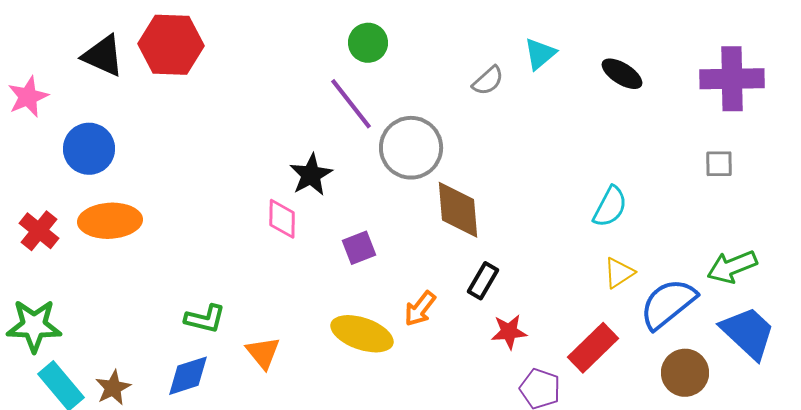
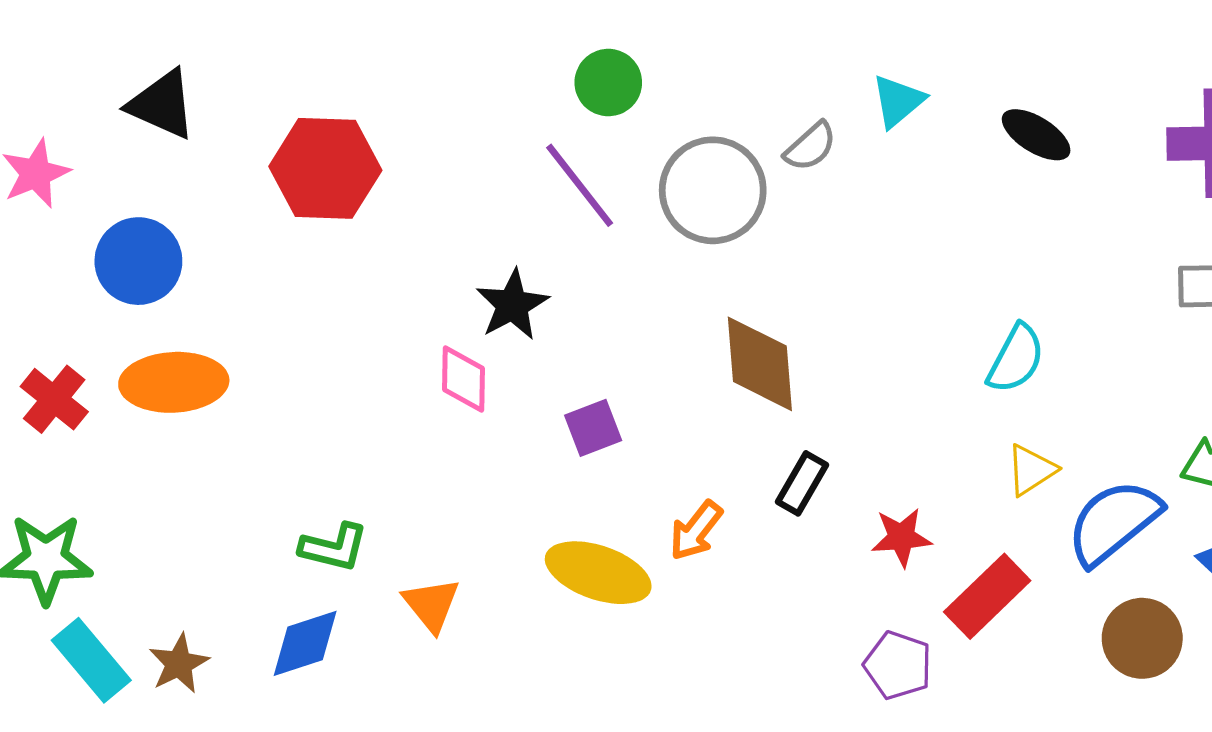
red hexagon: (171, 45) -> (325, 168), moved
gray circle: (411, 148) -> (713, 190), moved
red star: (509, 332) -> (901, 537), moved

